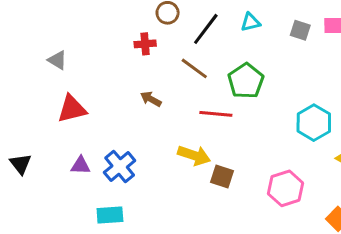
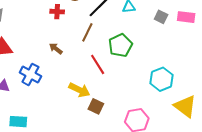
brown line: (194, 68) -> (87, 32), turned 72
red line: (216, 114) -> (98, 64), turned 45
blue cross: (120, 167) -> (30, 74), moved, turned -30

